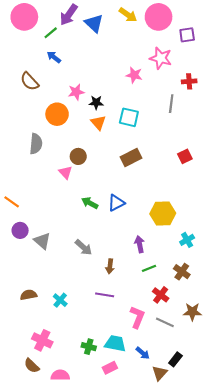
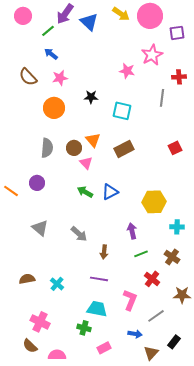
pink circle: (24, 17) -> (23, 16), size x0.7
pink star: (161, 58) -> (152, 55), turned 30
pink star: (76, 92) -> (60, 78), moved
orange triangle: (98, 123) -> (93, 140), moved
gray semicircle: (36, 144) -> (47, 148), moved
pink triangle: (66, 172) -> (86, 163), moved
purple circle: (20, 230) -> (37, 183), moved
cyan cross: (187, 240) -> (177, 227), turned 32
gray line: (165, 322) -> (156, 316), moved, turned -60
cyan trapezoid: (115, 343) -> (97, 309), moved
blue arrow: (143, 353) -> (135, 334), turned -32
black rectangle: (175, 359) -> (174, 342), moved

